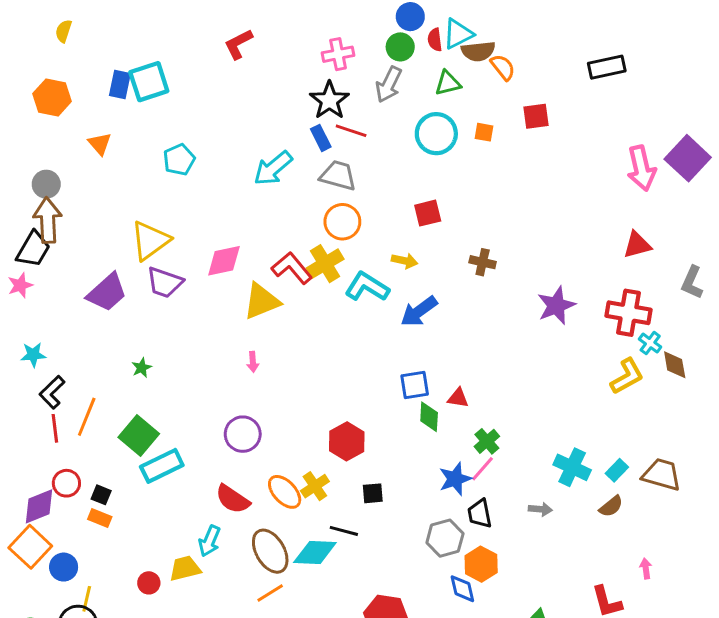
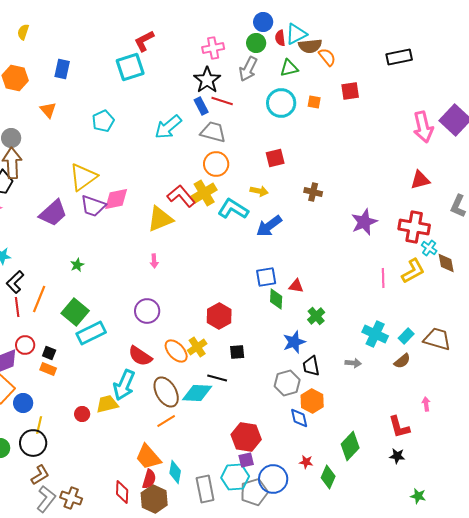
cyan square: (149, 82) -> (130, 67), moved
pink diamond: (224, 261) -> (116, 199), moved
pink line: (483, 469) -> (383, 278), moved, turned -42
cyan arrow: (209, 541) -> (124, 385), size x1.4

